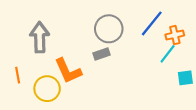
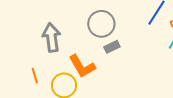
gray circle: (109, 29) -> (101, 24), moved

